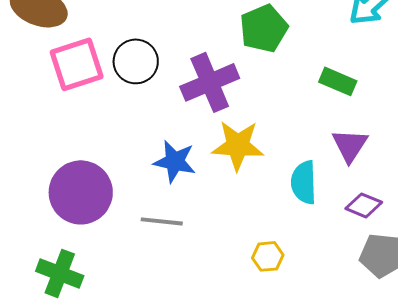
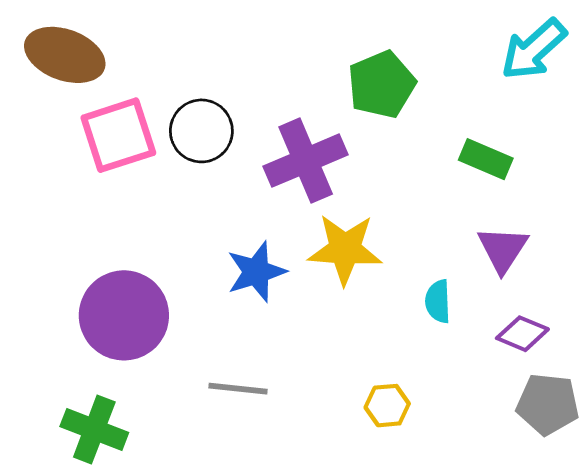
blue star: (175, 161) -> (256, 272), turned -30
cyan semicircle: (304, 182) -> (438, 301), size x0.7
gray line: (162, 221) -> (238, 389), moved

